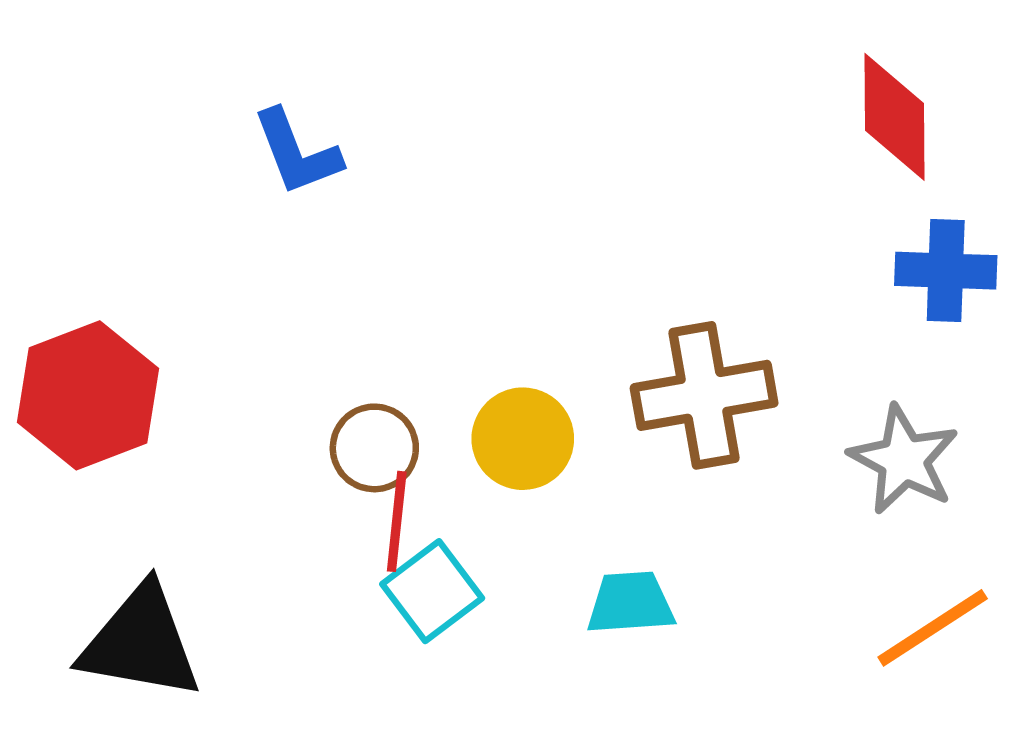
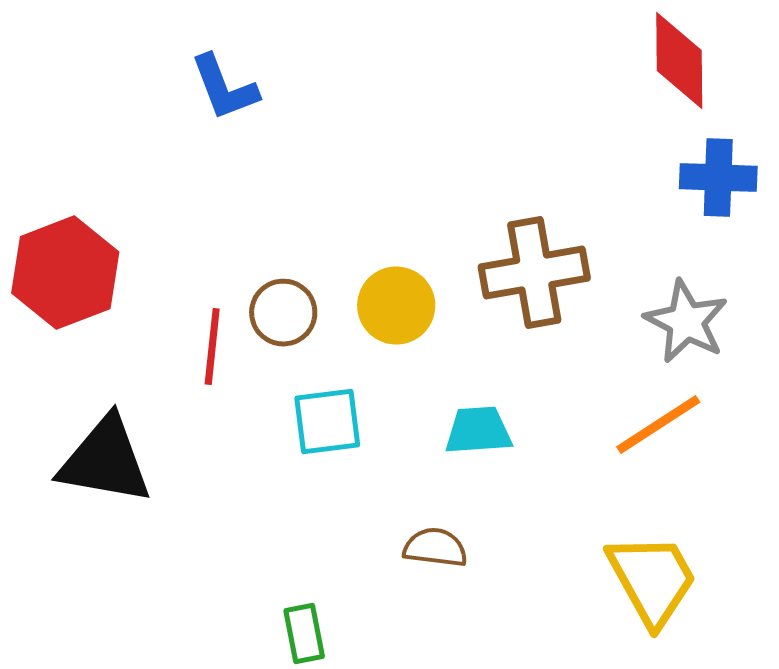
red line: (397, 521) -> (212, 347), moved
cyan square: (432, 591) -> (327, 422), turned 30
orange line: (933, 628) -> (658, 425), moved

